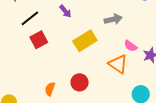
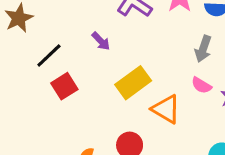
gray arrow: (113, 19) -> (203, 49), moved, turned 126
orange triangle: (118, 64) -> (166, 109), moved

